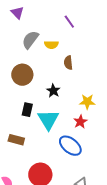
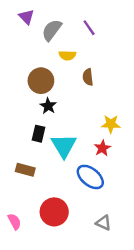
gray semicircle: (30, 40) -> (52, 30), moved
brown circle: (22, 75) -> (41, 81), moved
black star: (53, 91) -> (48, 106), moved

